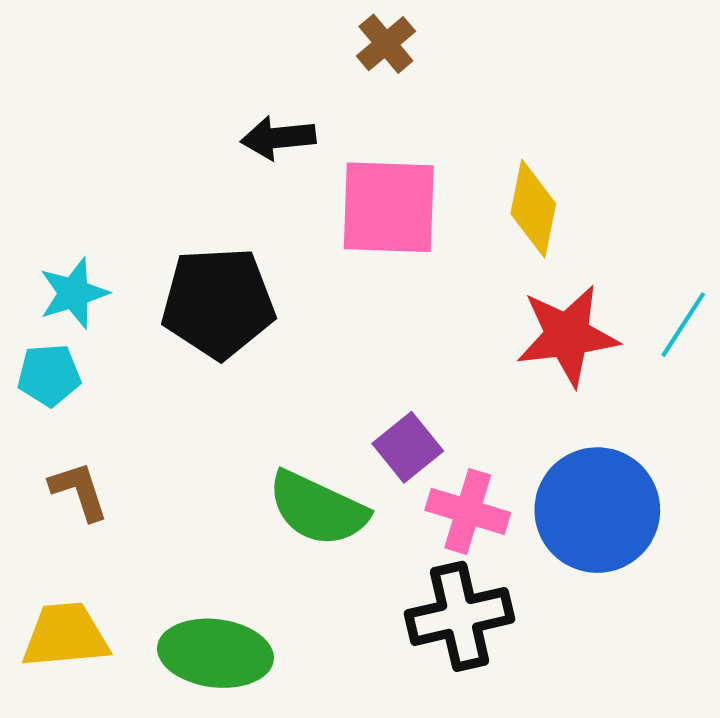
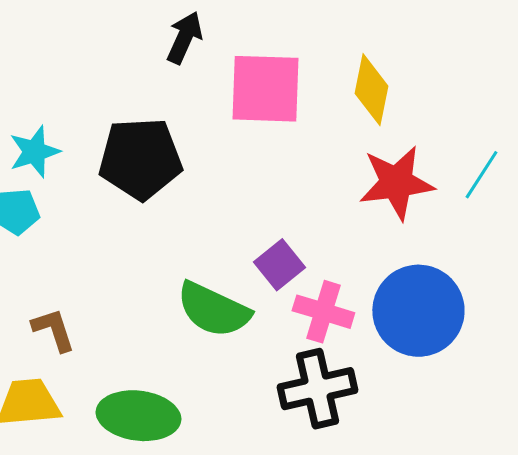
black arrow: (278, 138) -> (184, 38), turned 120
brown L-shape: (79, 491) -> (53, 330), moved

